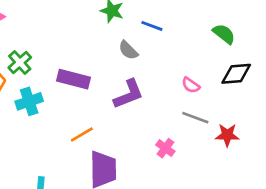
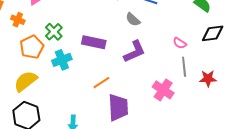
gray line: (195, 118) -> (184, 67), turned 66
pink cross: (165, 148) -> (163, 90), size x1.5

